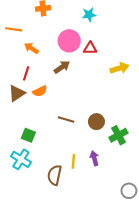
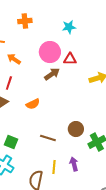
brown arrow: (62, 67) -> (52, 74), moved
orange semicircle: (40, 91) -> (33, 104), moved
brown line: (66, 120) -> (48, 138), moved

